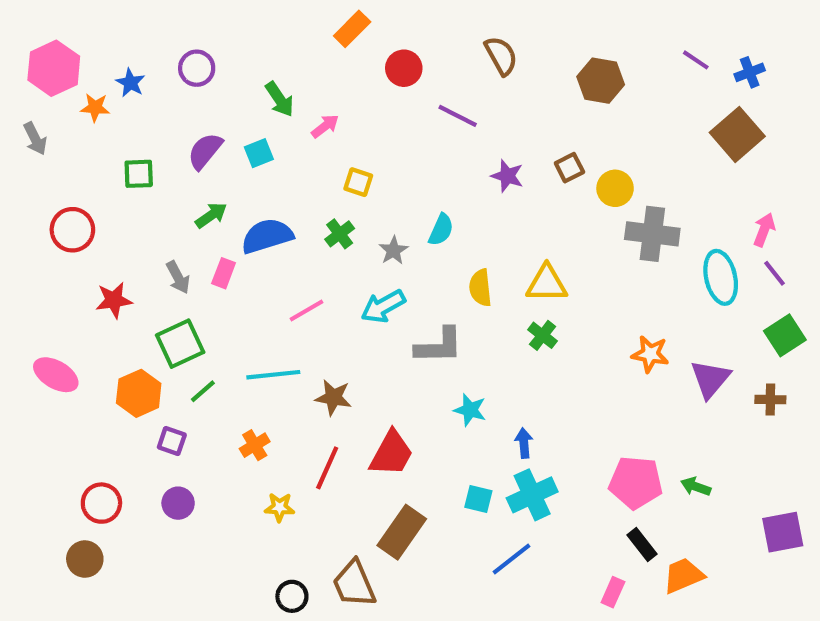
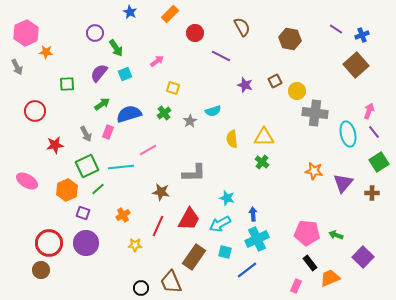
blue star: (130, 83) -> (130, 12), moved
green arrow: (280, 99) -> (116, 48), moved
cyan semicircle: (441, 230) -> (213, 111), turned 49
cyan arrow: (383, 306) -> (220, 224), moved
gray L-shape: (439, 346) -> (194, 173), moved
cyan line: (273, 375) -> (121, 167), moved
cyan square: (478, 499) -> (225, 252), moved
red circle: (101, 503) -> (49, 243), size x1.4
purple circle: (178, 503) -> (86, 243), size x1.6
purple square: (783, 532) -> (363, 257), moved, turned -35

